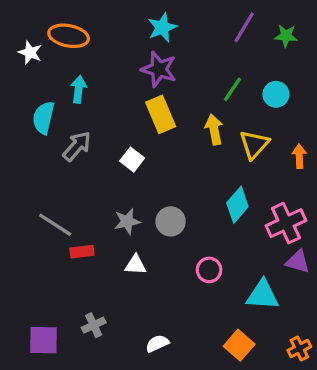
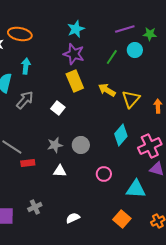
purple line: (244, 27) -> (125, 29), turned 42
green line: (232, 89) -> (112, 57), moved
cyan circle: (276, 94) -> (135, 50), moved
yellow arrow: (214, 129) -> (107, 90), turned -48

